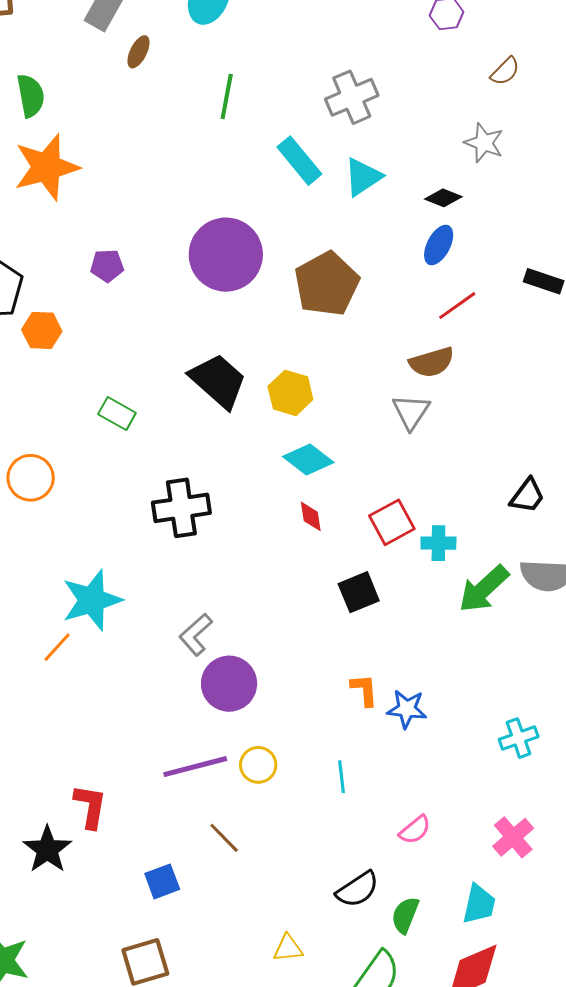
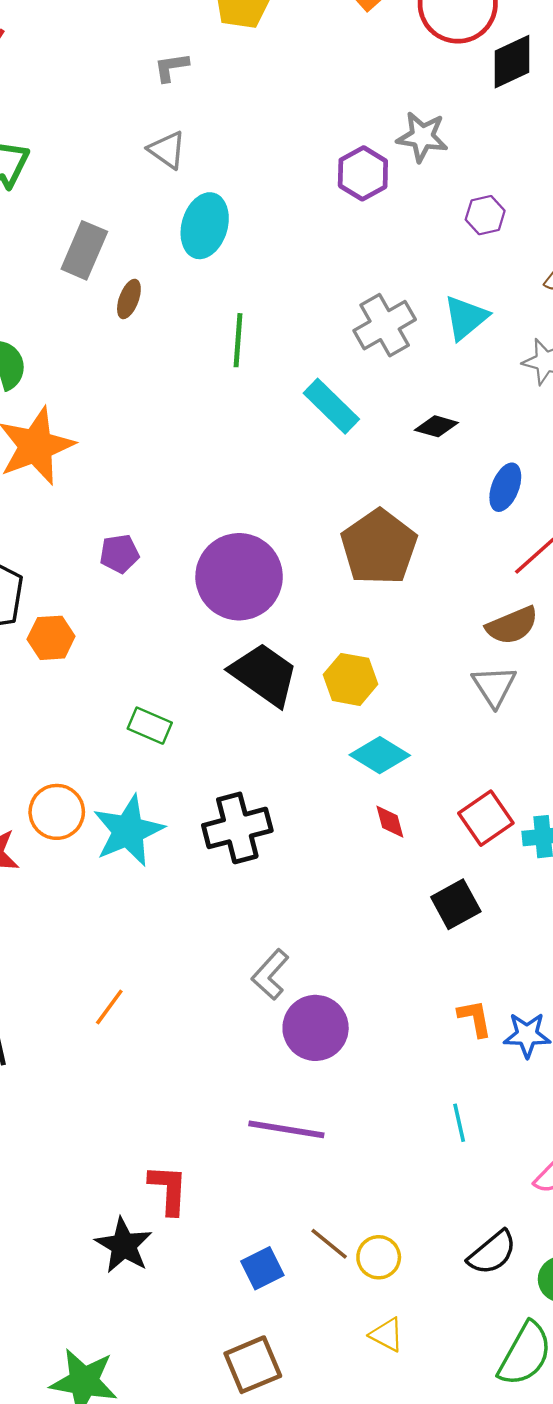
cyan triangle: (363, 177) -> (466, 318), moved
black diamond: (443, 198) -> (436, 426), moved
purple circle: (226, 255) -> (239, 577), moved
cyan star: (92, 600) -> (128, 831), moved
yellow circle: (258, 765) -> (379, 1257), moved
purple line: (195, 767) -> (286, 1129), turned 30
brown line: (224, 838) -> (329, 1244), moved
yellow triangle: (288, 948) -> (387, 1335), moved, turned 40

